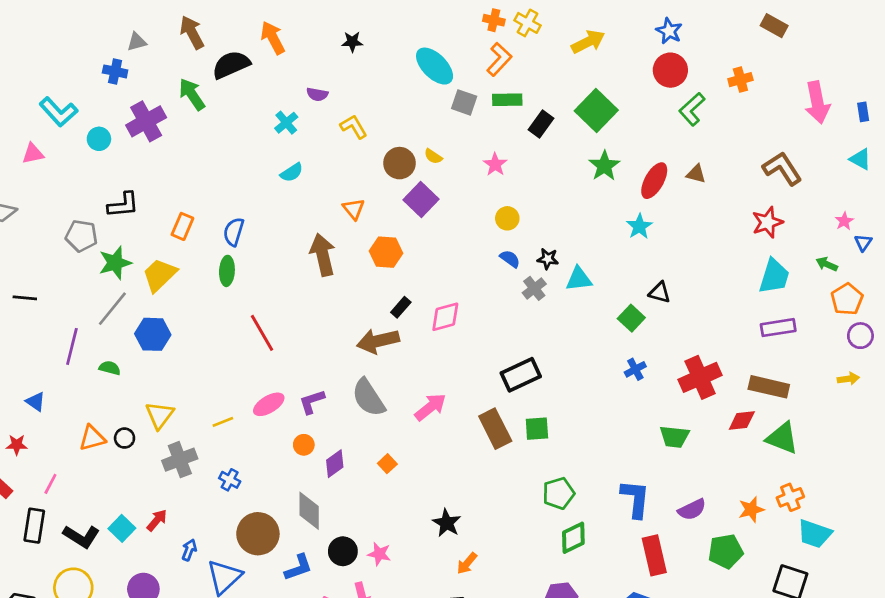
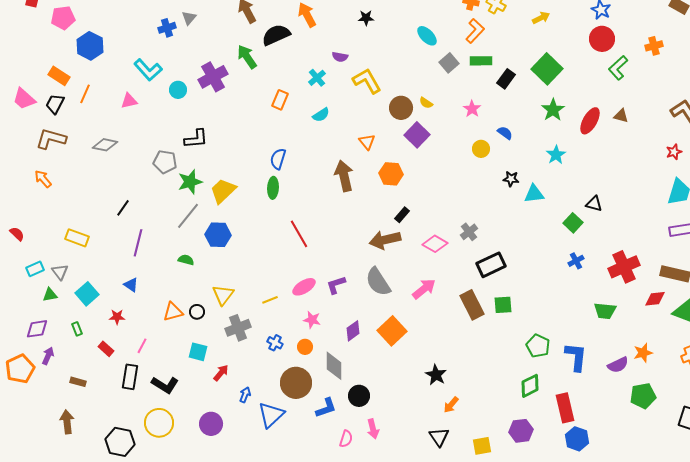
gray triangle: (137, 42) -> (189, 18), moved, turned -35
yellow arrow: (588, 42) -> (541, 18), size x0.7
cyan ellipse: (435, 66) -> (427, 36), size x0.7
blue cross: (115, 71) -> (167, 28), moved, turned -30
gray square: (464, 102) -> (449, 63), turned 30
yellow L-shape: (354, 127) -> (367, 81), size x1.4
red star: (767, 222) -> (674, 152), size x0.7
orange rectangle: (182, 226) -> (280, 100), moved
cyan star: (639, 226) -> (556, 155), moved
blue semicircle: (510, 259) -> (505, 133), moved
gray cross: (534, 288) -> (469, 232), moved
black line: (25, 298) -> (123, 208), turned -60
pink diamond: (445, 317) -> (435, 244), moved, turned 45
purple line: (72, 346) -> (138, 243), moved
orange circle: (304, 445) -> (305, 347), moved
orange square: (387, 464) -> (392, 331), size x2.0
green pentagon: (559, 493) -> (538, 346), moved, turned -30
orange star: (751, 509) -> (643, 353), moved
cyan square: (122, 528) -> (198, 352), moved, turned -30
pink star: (379, 554) -> (312, 320), moved
red rectangle: (654, 555) -> (565, 408), moved

